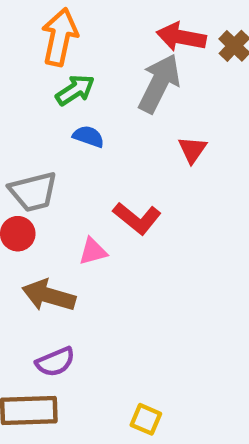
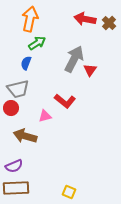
gray arrow: (159, 83) -> (74, 59), moved
blue semicircle: (88, 136) -> (26, 63), moved, turned -88
purple semicircle: (55, 362) -> (14, 166), moved

